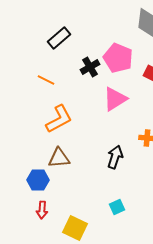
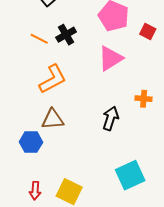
black cross: (90, 67) -> (66, 35), moved
cyan square: (117, 207) -> (130, 175), moved, size x1.8
red arrow: (42, 210) -> (35, 191), moved

